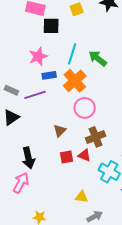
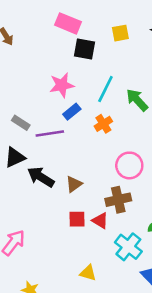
blue rectangle: (49, 75) -> (72, 112), turned -40
orange cross: (75, 81) -> (103, 124), size x0.6
pink circle: (85, 108) -> (129, 165), moved
black arrow: (28, 158) -> (41, 177), moved, turned 125

